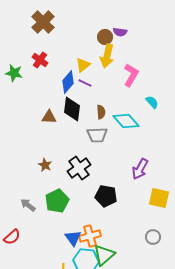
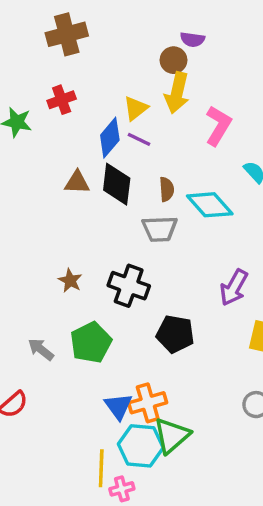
brown cross: (43, 22) -> (67, 34), turned 30
purple semicircle: (120, 32) -> (192, 39), moved
red cross: (40, 60) -> (62, 100), turned 35
brown triangle: (49, 117) -> (77, 182), moved
black cross: (79, 168) -> (129, 286), turned -35

